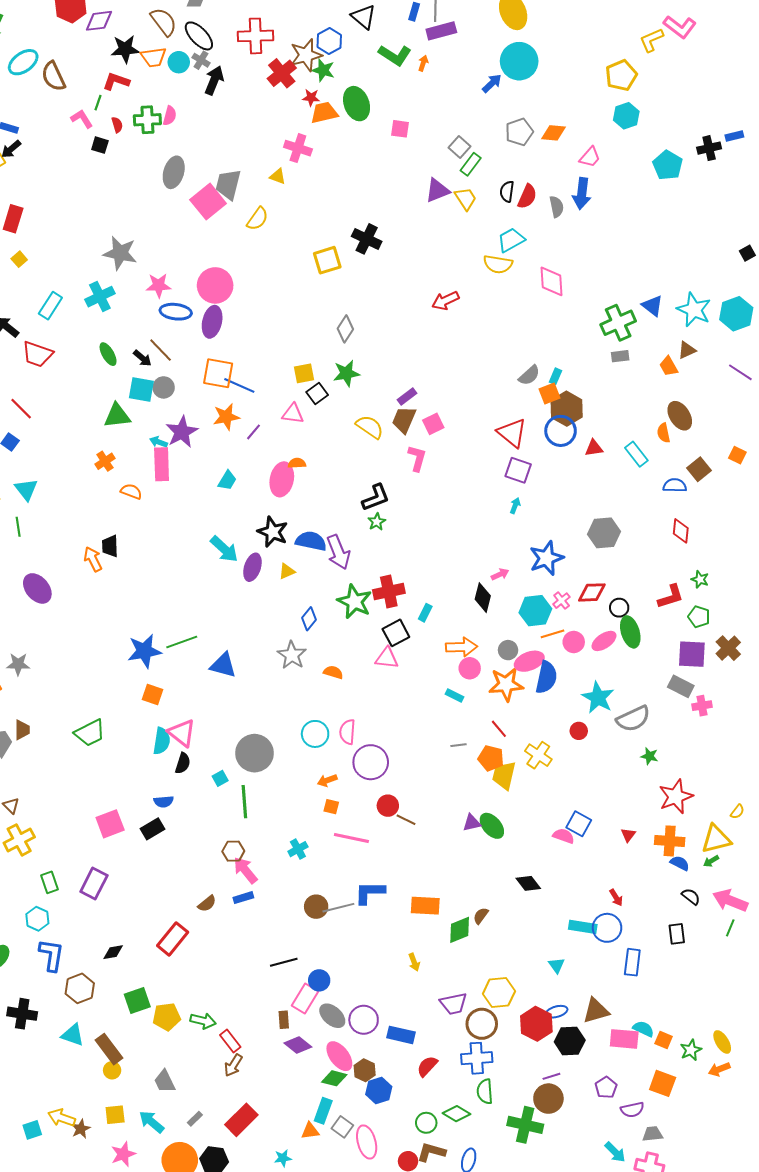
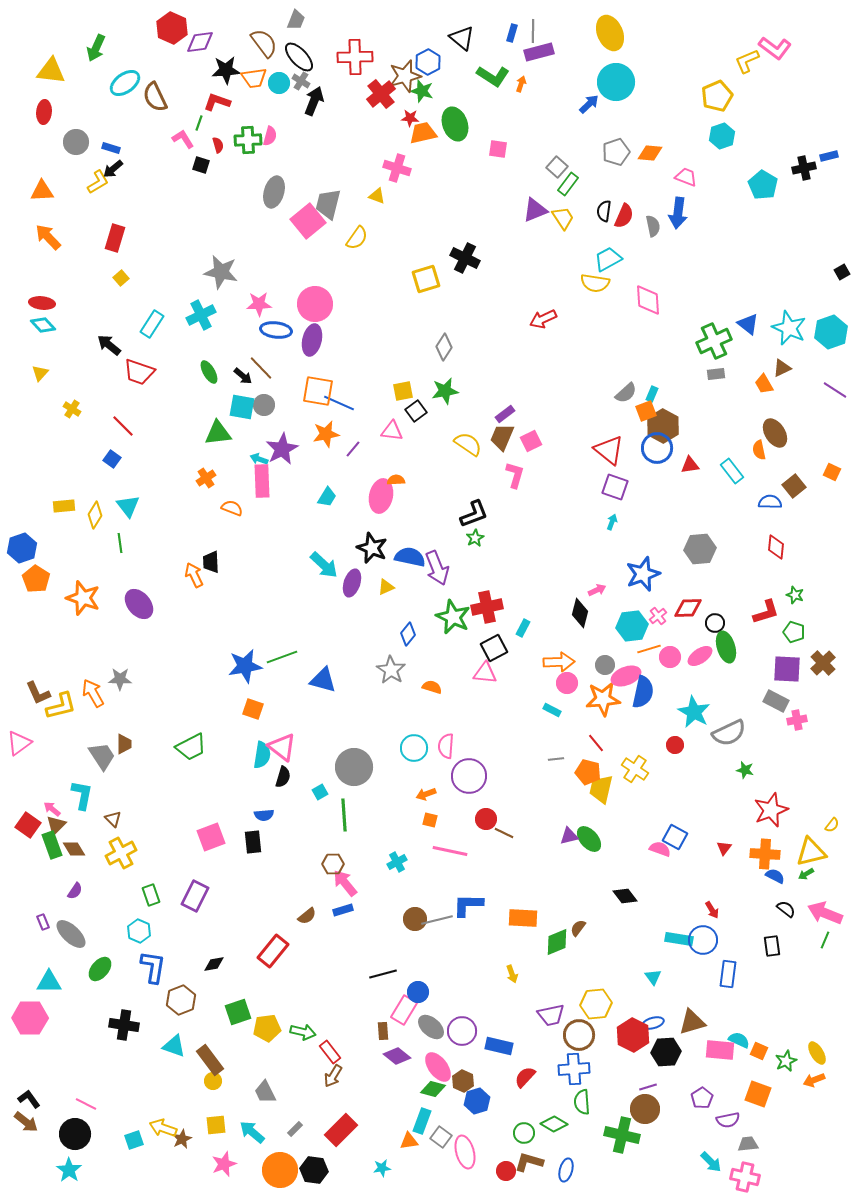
pink trapezoid: (590, 157) -> (686, 177), turned -110
black rectangle: (152, 829) -> (253, 842), turned -65

